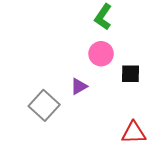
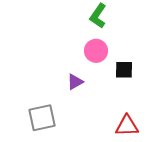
gray square: (44, 105) -> (42, 118), moved, turned 36

